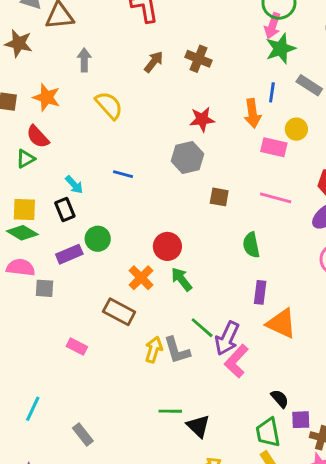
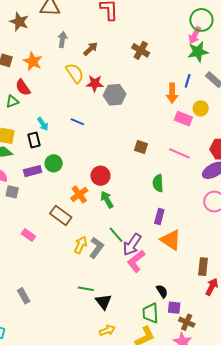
brown arrow: (154, 62) -> (91, 49), moved
red star: (202, 119) -> (95, 83), moved
gray hexagon: (187, 158) -> (115, 95), moved
gray L-shape: (177, 350) -> (96, 248), turned -135

